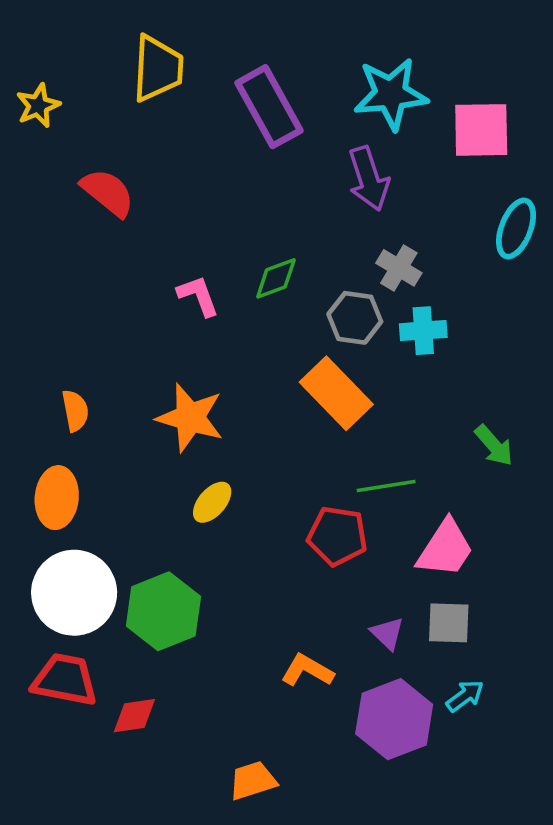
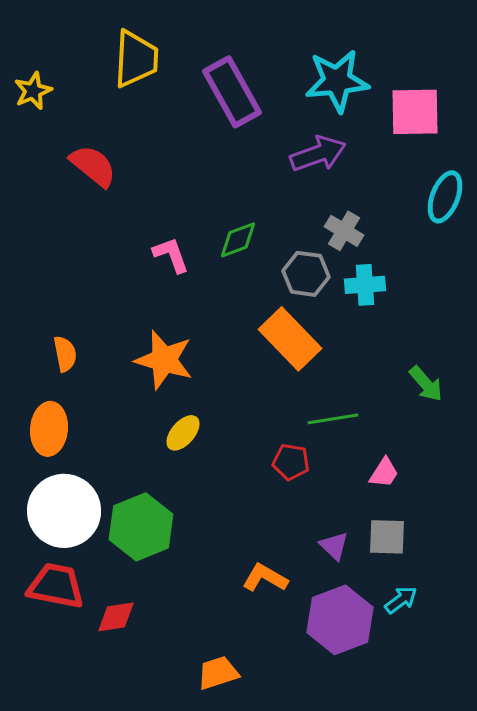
purple arrow: (369, 179) -> (318, 154), turned -92
red pentagon: (337, 536) -> (291, 462), size x0.7
pink trapezoid: (445, 549) -> (384, 473), size x0.6

